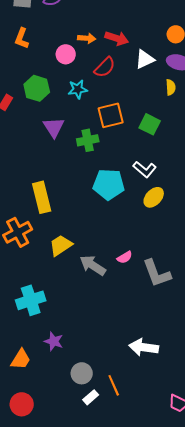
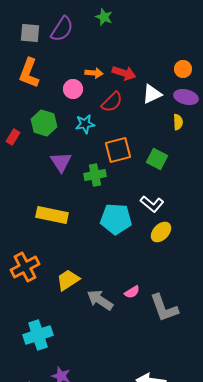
orange L-shape: (22, 38) -> (29, 73), size x1.4
yellow rectangle: (42, 197) -> (52, 215), moved, turned -64

